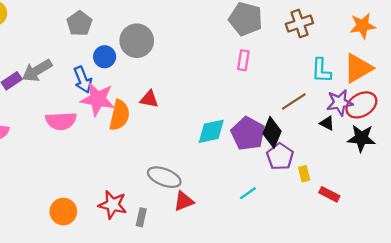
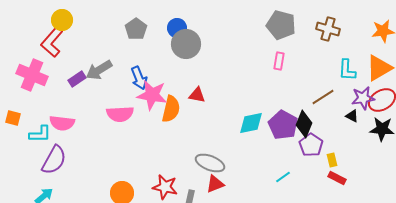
brown cross: (299, 24) -> (328, 29), turned 35
blue circle: (105, 57) -> (177, 28), moved
red rectangle: (329, 194) -> (337, 178), moved
red triangle: (184, 201) -> (215, 184), moved

